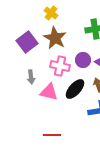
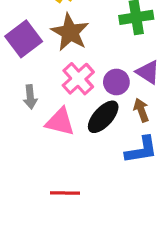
purple circle: (83, 60) -> (116, 82), moved
pink cross: (60, 66) -> (78, 79), turned 36

